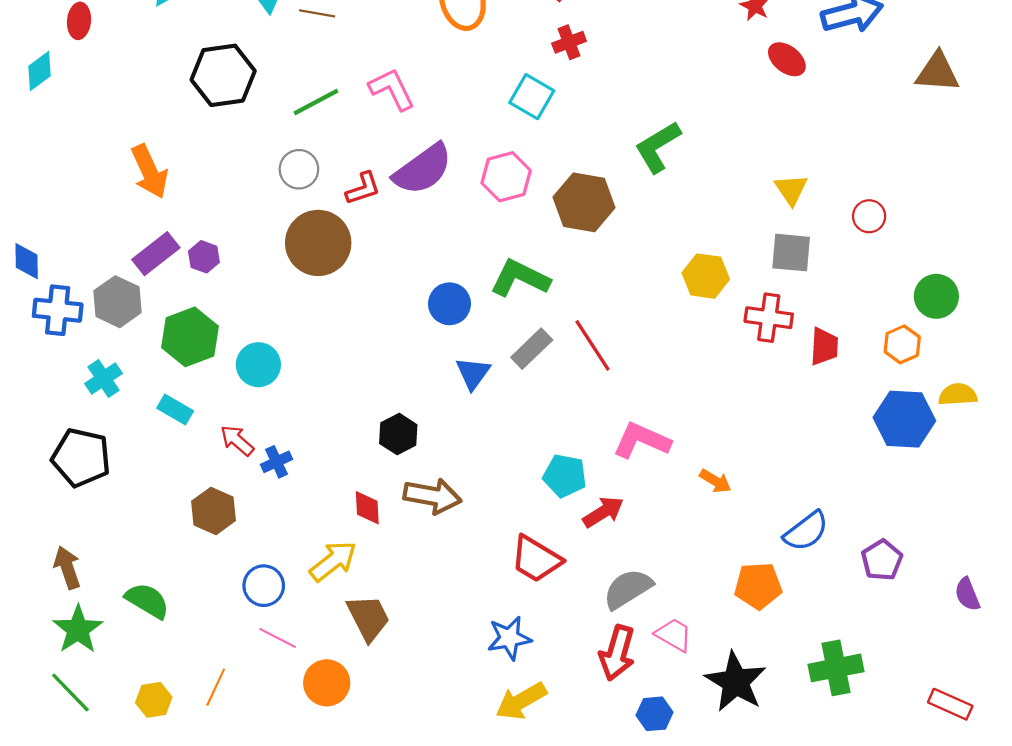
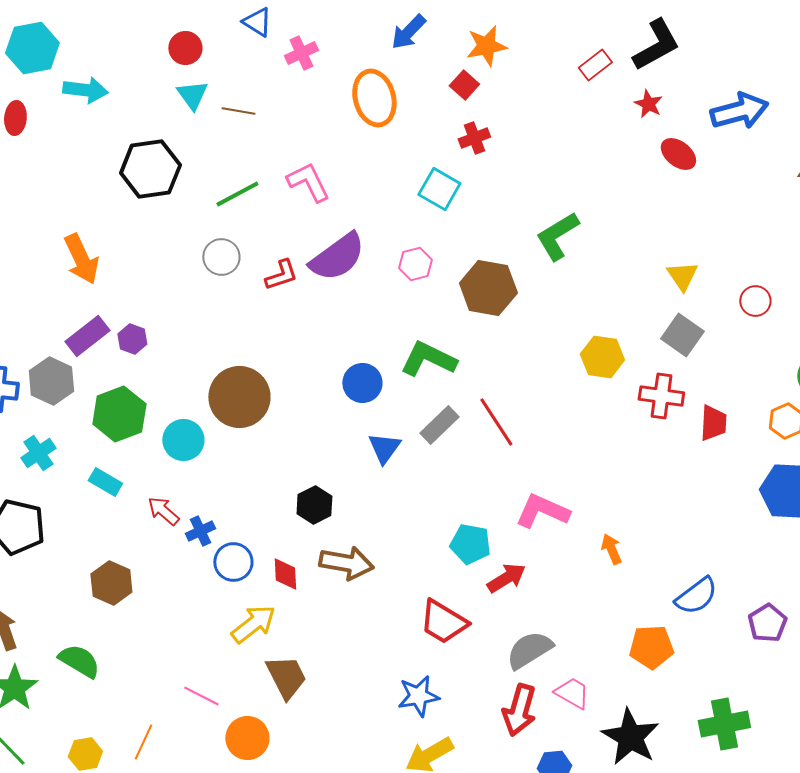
pink hexagon: (506, 177) -> (415, 264), size x0.7
brown circle: (318, 243) -> (239, 397), moved
gray square: (791, 253) -> (682, 335), turned 30
orange arrow: (715, 481) -> (611, 549), turned -144
brown hexagon: (214, 511) -> (111, 583), moved
blue circle: (264, 586) -> (233, 562), moved

